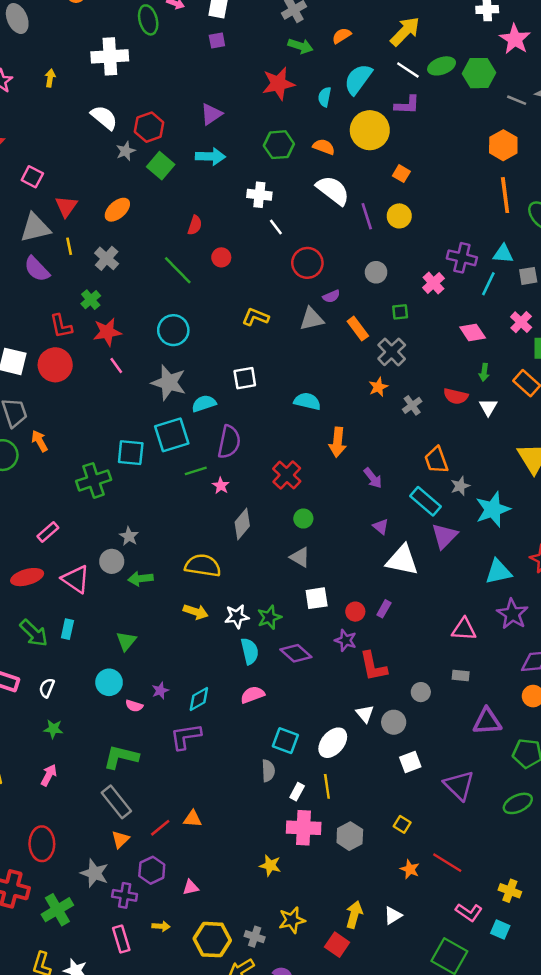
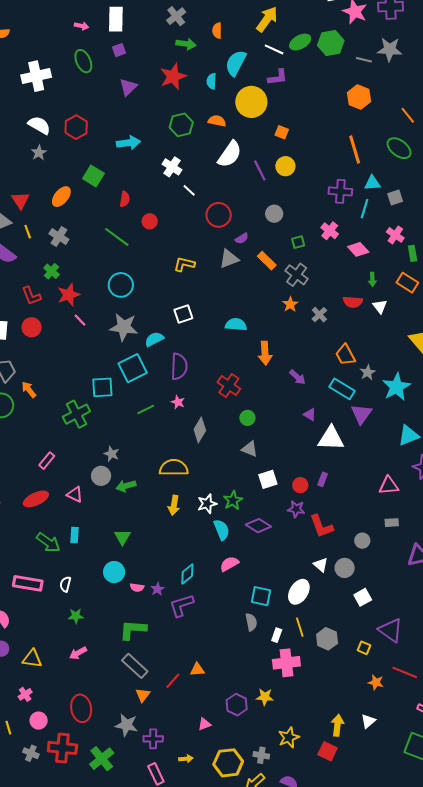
green ellipse: (148, 20) -> (83, 61), moved
orange semicircle: (342, 36) -> (217, 31), turned -49
purple triangle: (211, 114) -> (128, 87), moved
gray star: (126, 151) -> (39, 153), moved
green square: (161, 166) -> (93, 176), moved
white semicircle: (333, 190) -> (230, 154), turned 96
white cross: (259, 195) -> (172, 167), turned 36
orange line: (505, 195) -> (355, 150), moved
pink cross: (433, 283) -> (330, 231), moved
red circle: (55, 365) -> (32, 327), size x0.7
green line: (196, 471) -> (146, 410), moved
pink triangle: (76, 579) -> (75, 494), size x0.7
yellow arrow: (196, 612) -> (174, 505), turned 90
purple star: (160, 691) -> (157, 589), moved
pink arrow: (49, 775) -> (78, 653), turned -138
purple triangle: (459, 785) -> (390, 630), moved
gray hexagon: (350, 836) -> (327, 639), moved
purple hexagon: (152, 870) -> (237, 705), moved

